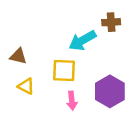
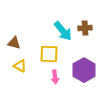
brown cross: (111, 22) -> (85, 28), moved
cyan arrow: (82, 40) -> (63, 31), turned -100

